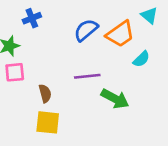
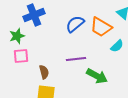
blue cross: (32, 18) -> (34, 15), size x1.5
orange trapezoid: (120, 34) -> (101, 27), turned 65

